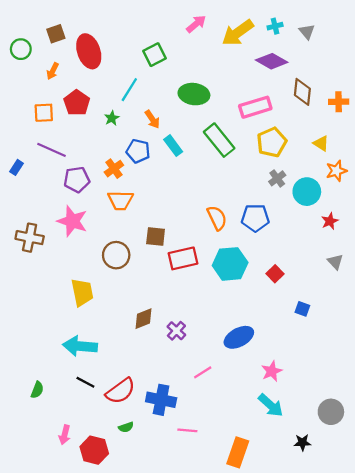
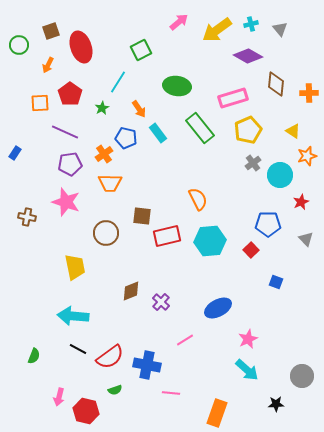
purple line: (51, 150) -> (65, 132), moved
blue pentagon: (255, 218) -> (268, 224), moved
brown cross: (30, 238) -> (27, 217), size x0.7

